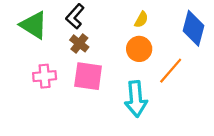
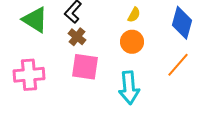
orange line: (171, 71) -> (178, 65), moved
pink cross: (45, 76) -> (29, 75), moved, size x1.4

